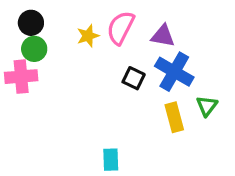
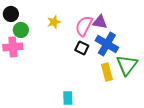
black circle: (31, 23) -> (11, 14), moved
pink semicircle: (121, 28) -> (84, 26), moved
green triangle: (207, 106) -> (127, 65), size x1.6

